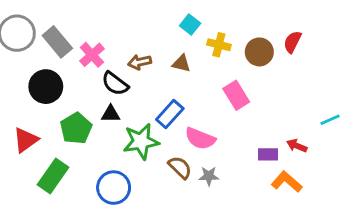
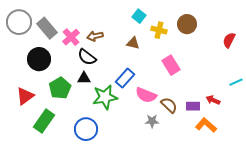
red semicircle: (292, 42) -> (229, 40), moved
brown circle: (259, 52) -> (187, 24), moved
brown arrow: (140, 62) -> (95, 36), moved
brown semicircle: (180, 167) -> (169, 105), moved

